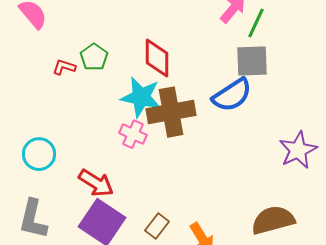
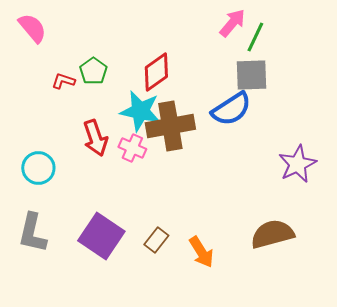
red diamond: (157, 58) -> (156, 72), turned 54
red arrow: (96, 183) -> (95, 138), moved, turned 39

